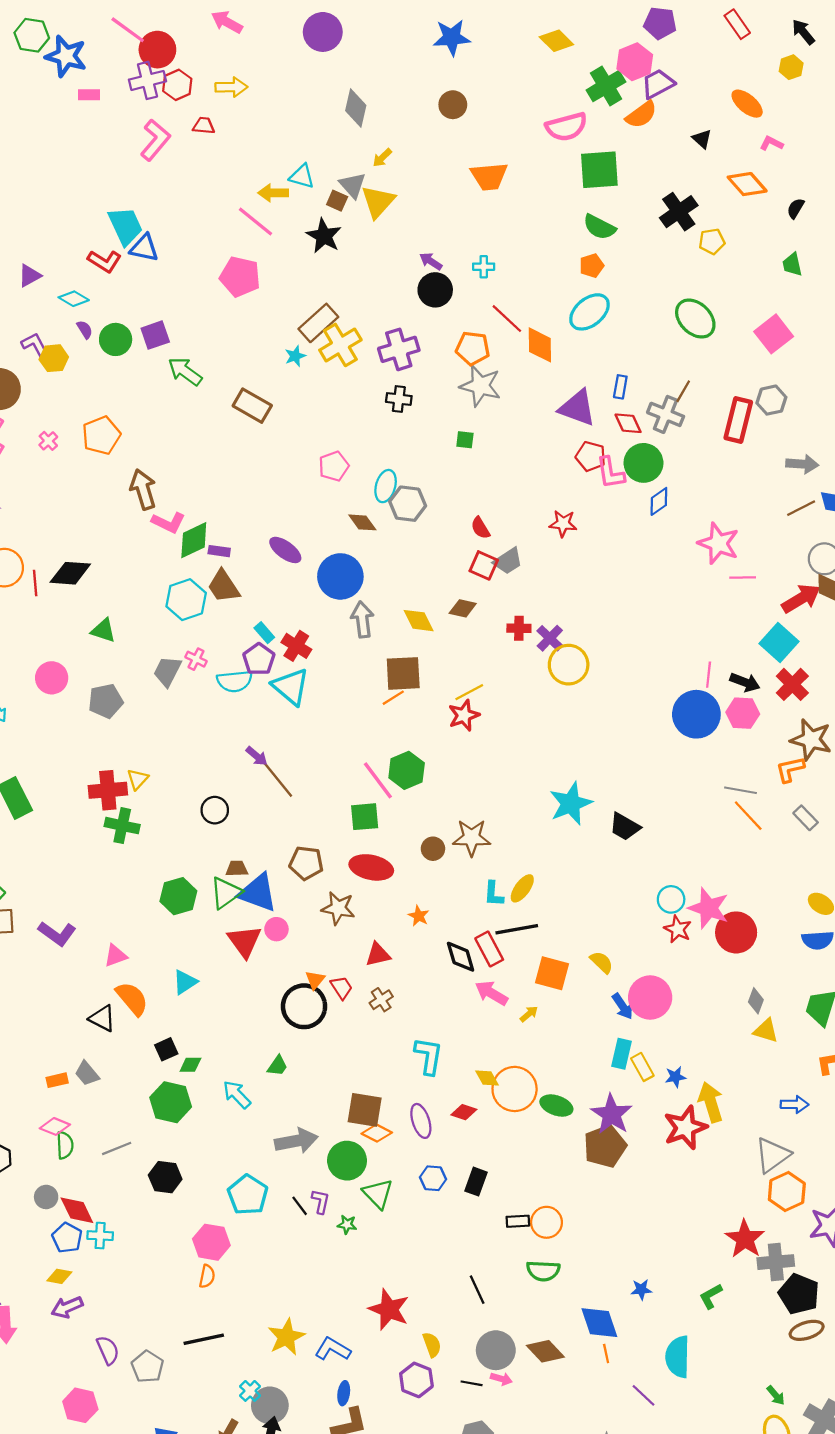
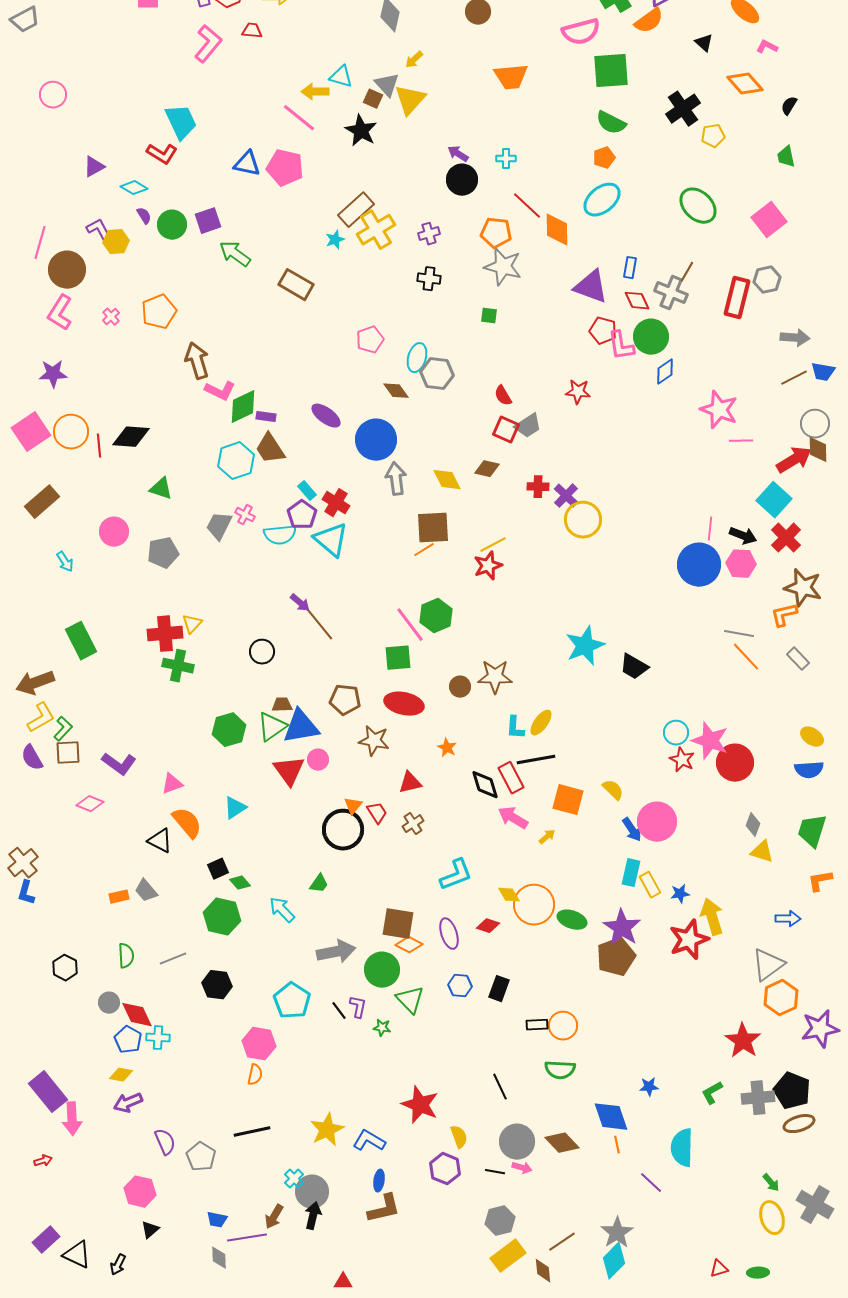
blue triangle: (144, 248) -> (247, 164), moved
purple cross: (399, 349) -> (429, 234), size x0.6
blue triangle: (258, 893) -> (301, 727), turned -30
cyan L-shape: (429, 1056) -> (456, 875), turned 60
green diamond: (190, 1065) -> (240, 883), turned 50
pink diamond: (55, 1126) -> (90, 804), moved
gray cross: (776, 1262) -> (758, 1098), moved

